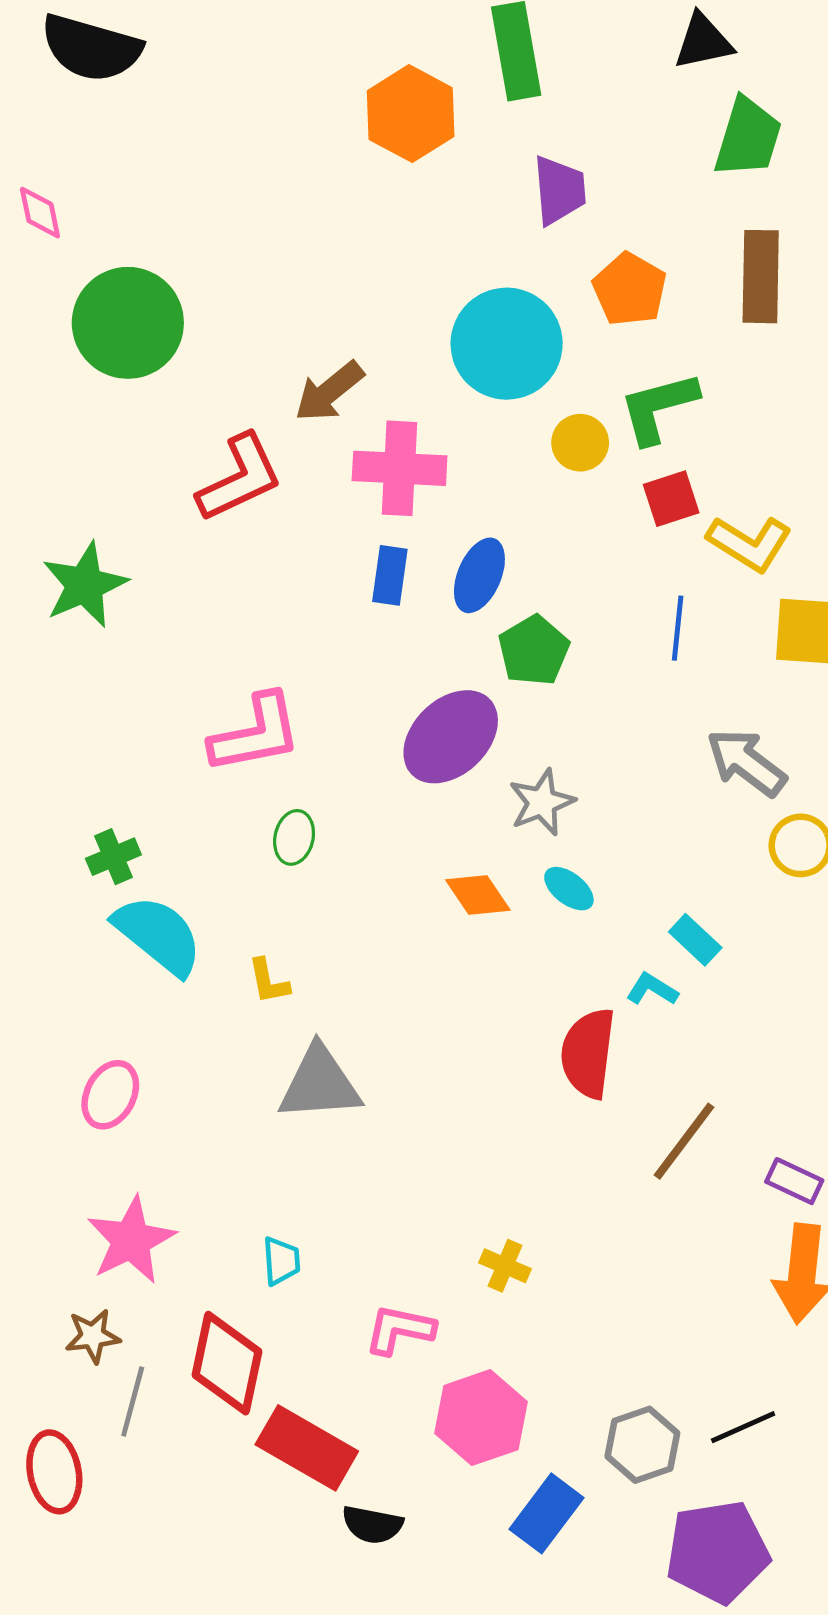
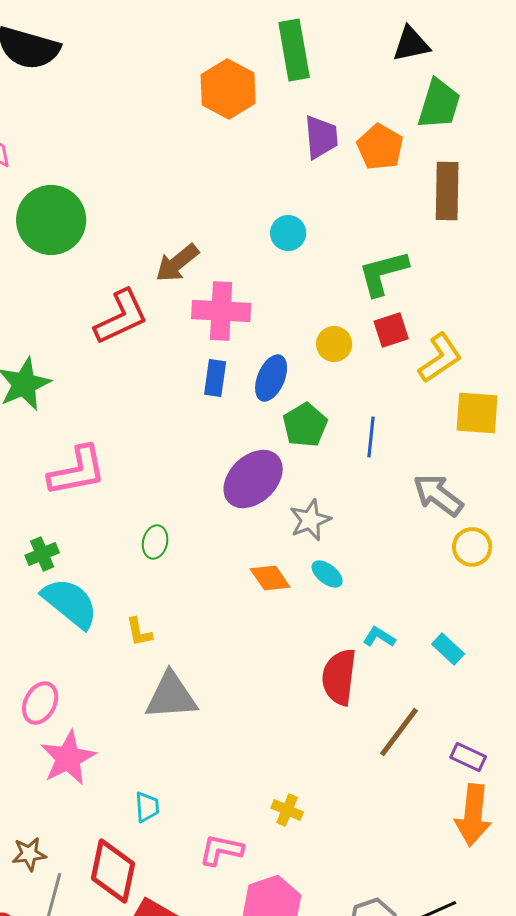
orange pentagon: (630, 289) -> (380, 147), moved
cyan circle: (507, 344) -> (288, 233), size x0.5
yellow circle: (580, 443) -> (334, 344), moved
yellow L-shape: (750, 543) -> (440, 358), turned -66
blue line: (678, 628) -> (371, 437), moved
pink L-shape: (256, 734) -> (77, 471), moved
cyan rectangle: (695, 940) -> (448, 649), moved
pink star: (131, 1240) -> (68, 758), moved

